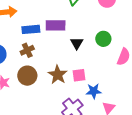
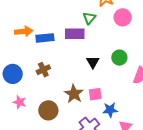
purple rectangle: (56, 25) -> (75, 34), moved
blue rectangle: (31, 29) -> (45, 38), moved
brown circle: (27, 76) -> (48, 110), moved

